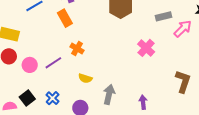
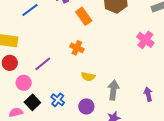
orange rectangle: (65, 18) -> (84, 16), moved
purple line: (53, 63) -> (43, 64), moved
pink circle: (30, 65) -> (24, 83), moved

